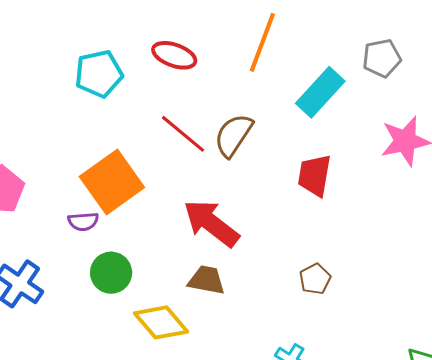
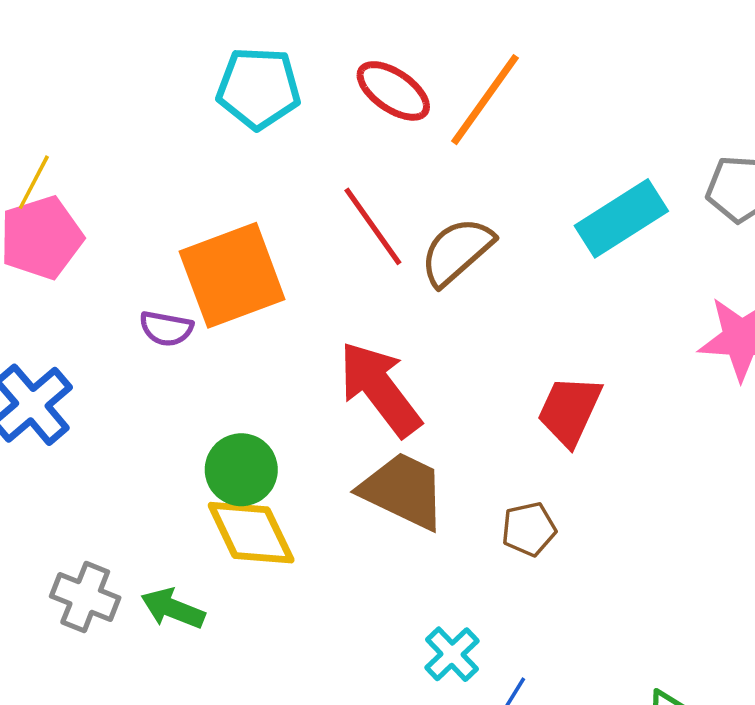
orange line: (262, 42) -> (485, 100), moved
red trapezoid: (314, 175) -> (570, 411), moved
green circle: (111, 273) -> (241, 470), moved
brown trapezoid: (206, 280) -> (403, 491), moved, size x1.4

